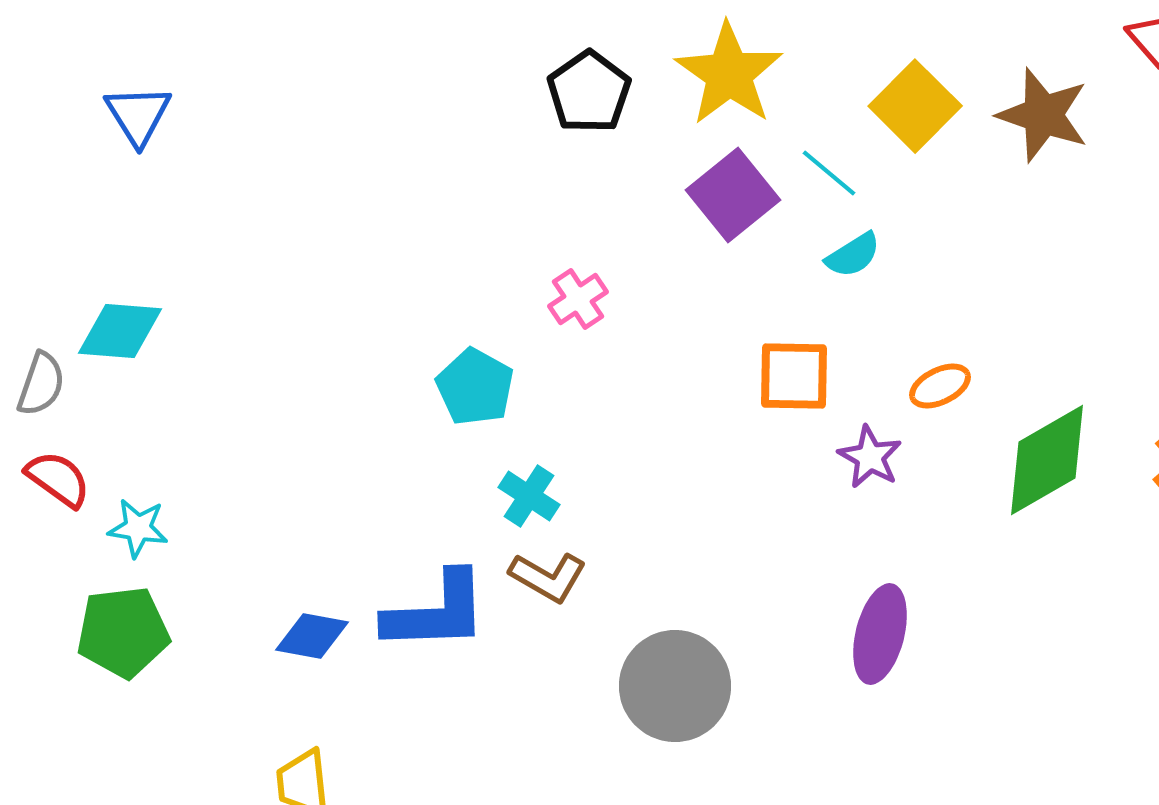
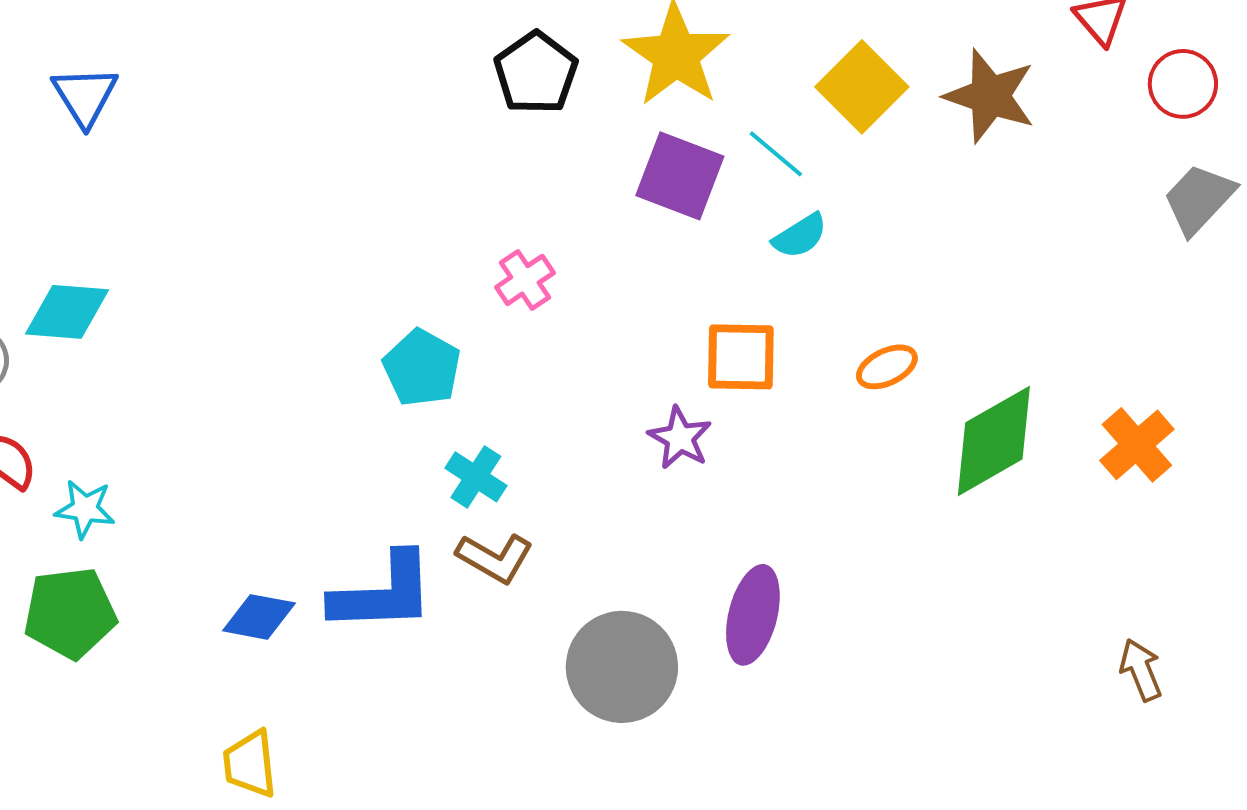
purple square: (733, 195) -> (680, 176), turned -30
purple star: (870, 457) -> (680, 438), moved
purple ellipse: (880, 634) -> (753, 615), moved

